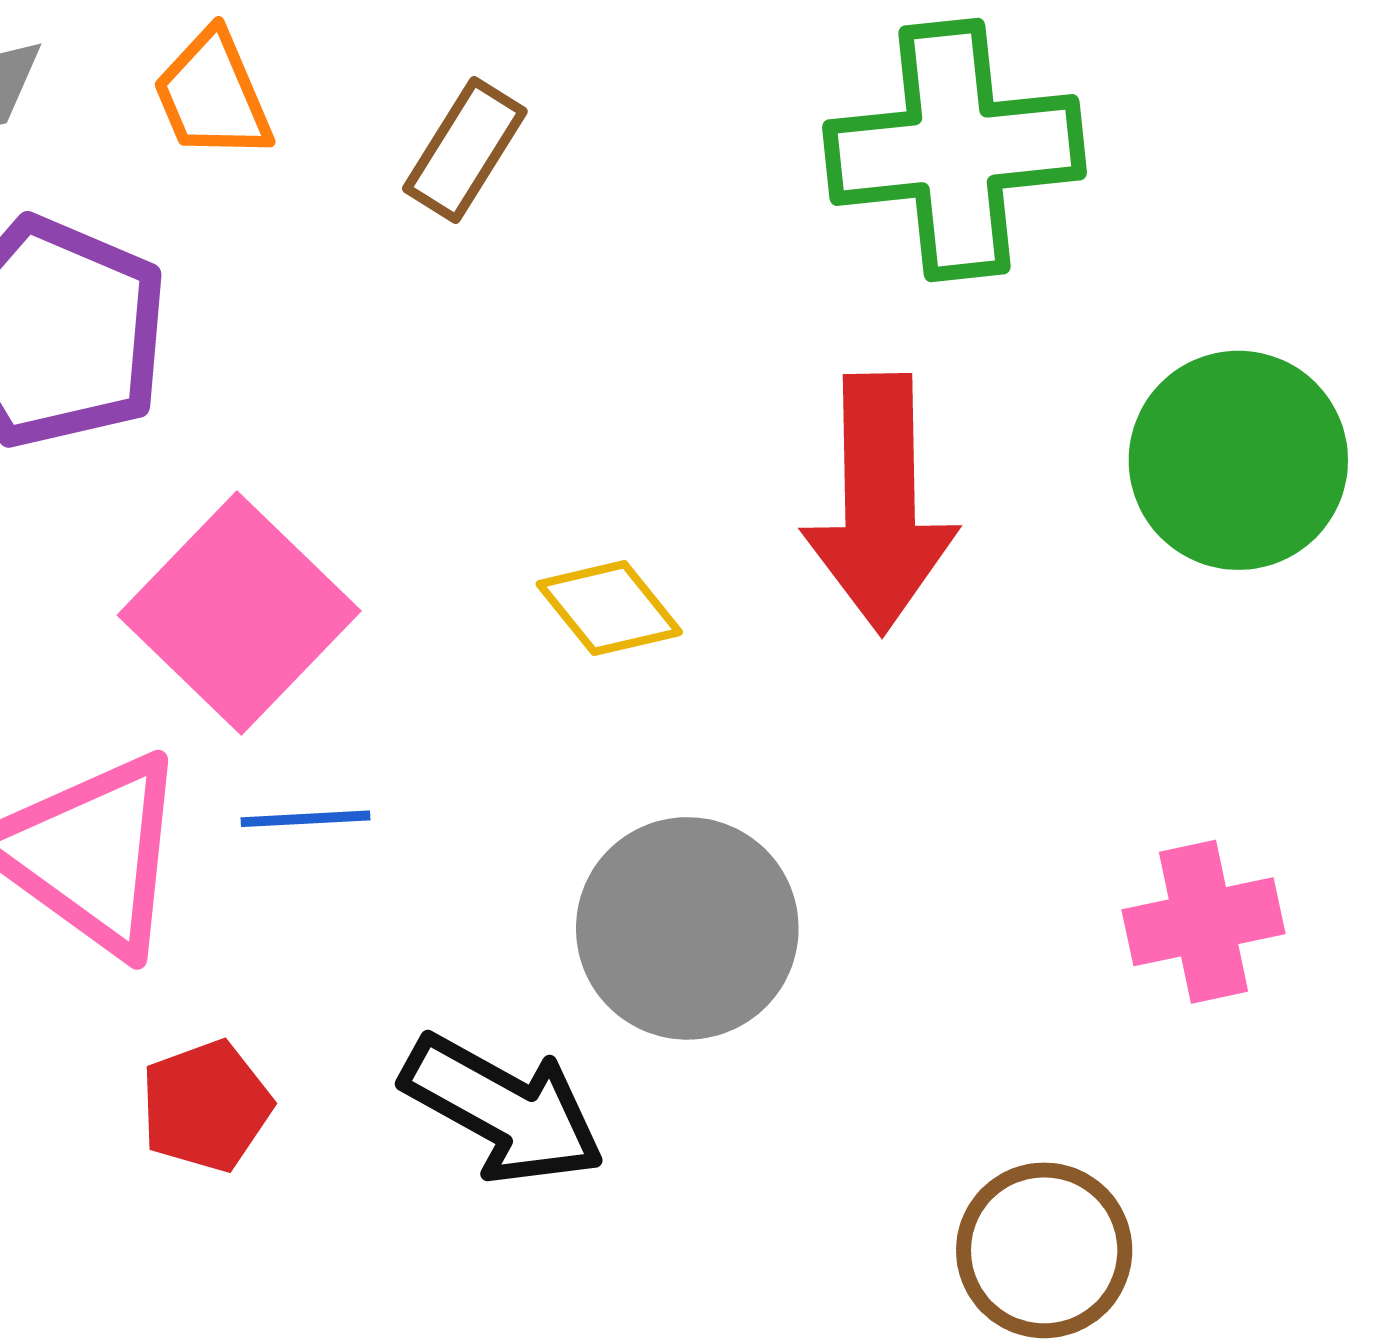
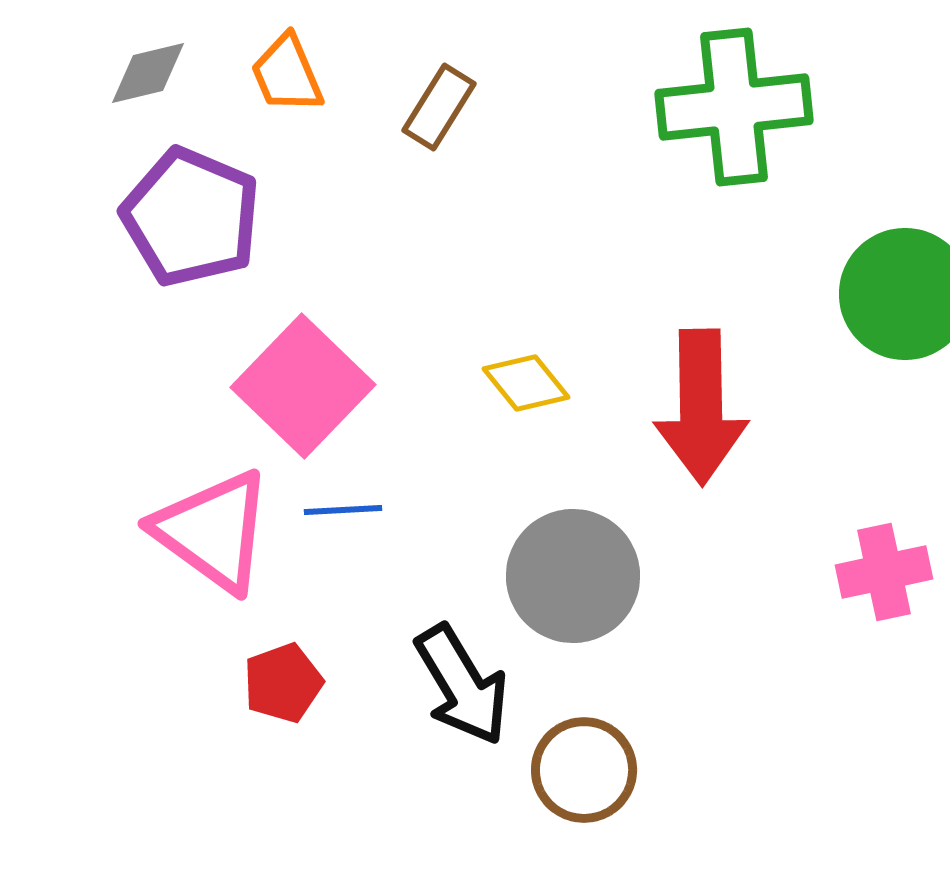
red arrow: (880, 503) -> (701, 407), moved
black arrow: (503, 1109) -> (462, 685), turned 30
brown circle: (1044, 1250) -> (584, 770), moved

